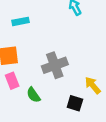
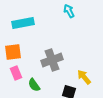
cyan rectangle: (20, 21) -> (23, 23), size x1.5

